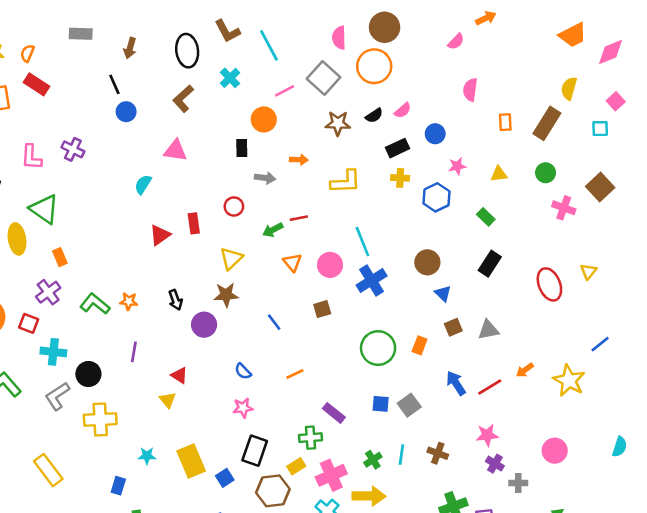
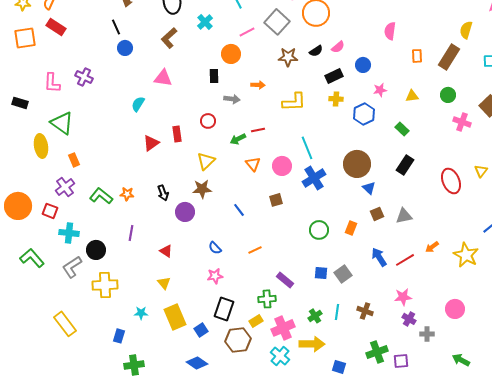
brown circle: (427, 262) -> (357, 164), size x1.4
green circle: (378, 348) -> (319, 230), size x0.7
yellow triangle: (168, 400) -> (164, 283), moved

